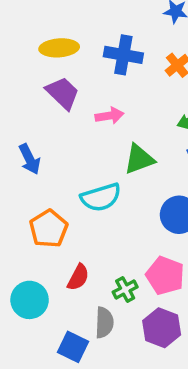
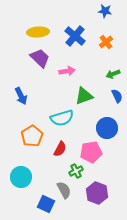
blue cross: (123, 55) -> (75, 36), turned 30
pink pentagon: (165, 276) -> (91, 152), moved, turned -30
red semicircle: (78, 277) -> (60, 149), moved
gray semicircle: (104, 323) -> (64, 190), turned -30

